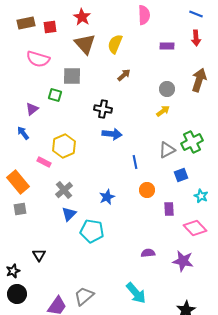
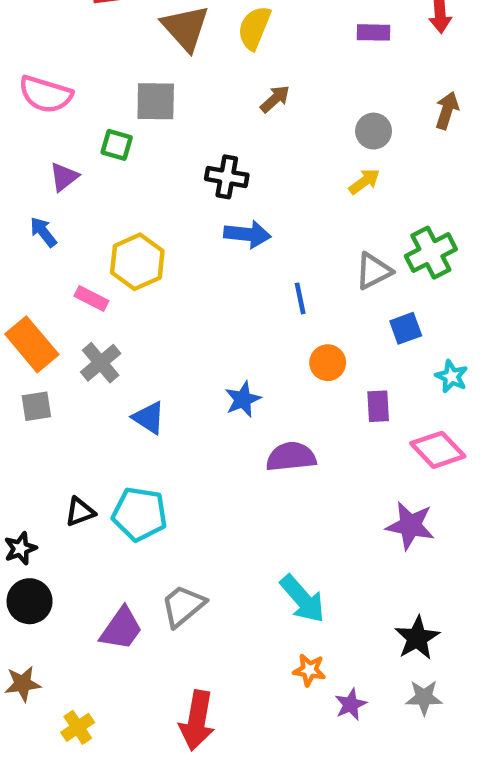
pink semicircle: (38, 59) -> (46, 94), moved
brown arrow: (199, 80) -> (447, 110), size x0.7
gray cross: (64, 190) -> (101, 363), moved
blue star: (107, 197) -> (243, 399), moved
blue triangle: (69, 214) -> (149, 418), turned -42
cyan pentagon: (92, 231) -> (140, 514), moved
purple semicircle: (148, 253) -> (291, 457), moved, size x1.5
black triangle: (39, 255) -> (80, 512), turned 40

